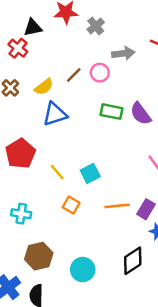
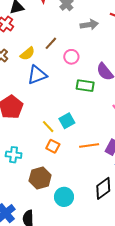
pink circle: (100, 73) -> (71, 57), moved
green rectangle: (112, 112) -> (85, 86), moved
yellow line: (57, 172) -> (48, 127), moved
brown hexagon: (39, 256) -> (40, 178), moved

